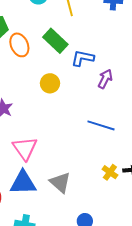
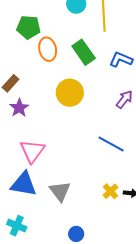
blue L-shape: (83, 58) -> (121, 59), moved
yellow circle: (50, 83) -> (70, 93), size x1.4

